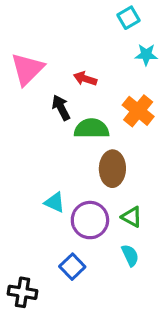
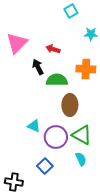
cyan square: (128, 18) -> (71, 11), moved
orange cross: (138, 111) -> (86, 69), turned -36
green triangle: (132, 217) -> (82, 135), size x1.5

